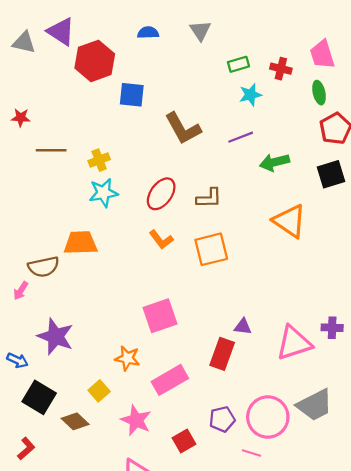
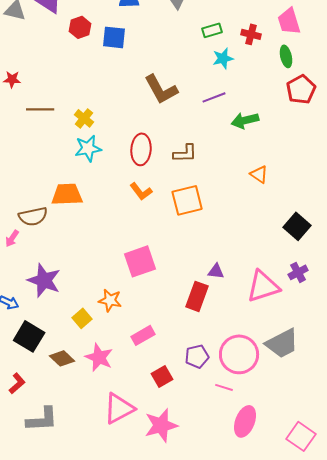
red hexagon: (95, 61) -> (80, 27), size x0.6
blue square: (132, 95) -> (114, 37), moved
yellow cross: (99, 160) -> (84, 118), turned -30
black square: (331, 174) -> (297, 226), moved, turned -32
red ellipse: (161, 194) -> (141, 149), turned -32
orange triangle: (290, 221) -> (259, 174), size x0.6
purple cross: (332, 328) -> (298, 272), turned -30
pink rectangle: (170, 380) -> (143, 335), moved, size x0.7
yellow square: (99, 391) -> (82, 318), moved
pink star: (136, 420) -> (99, 357), moved

